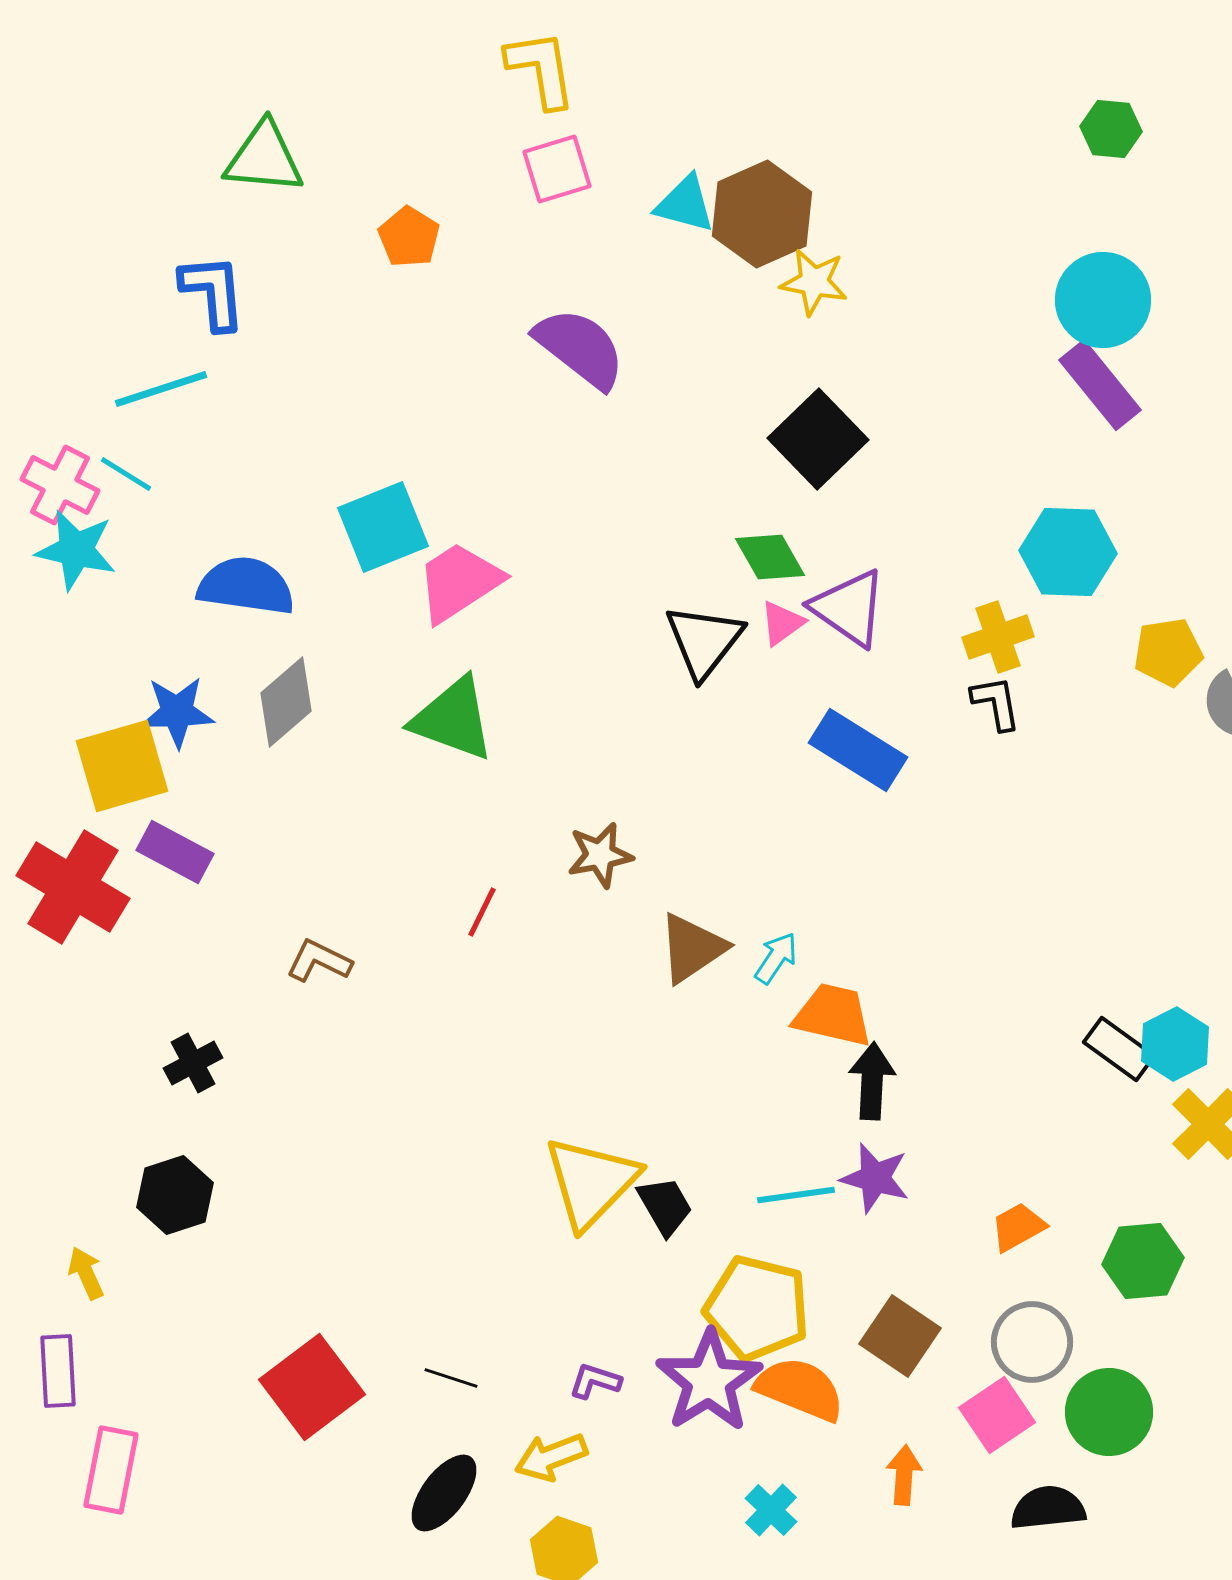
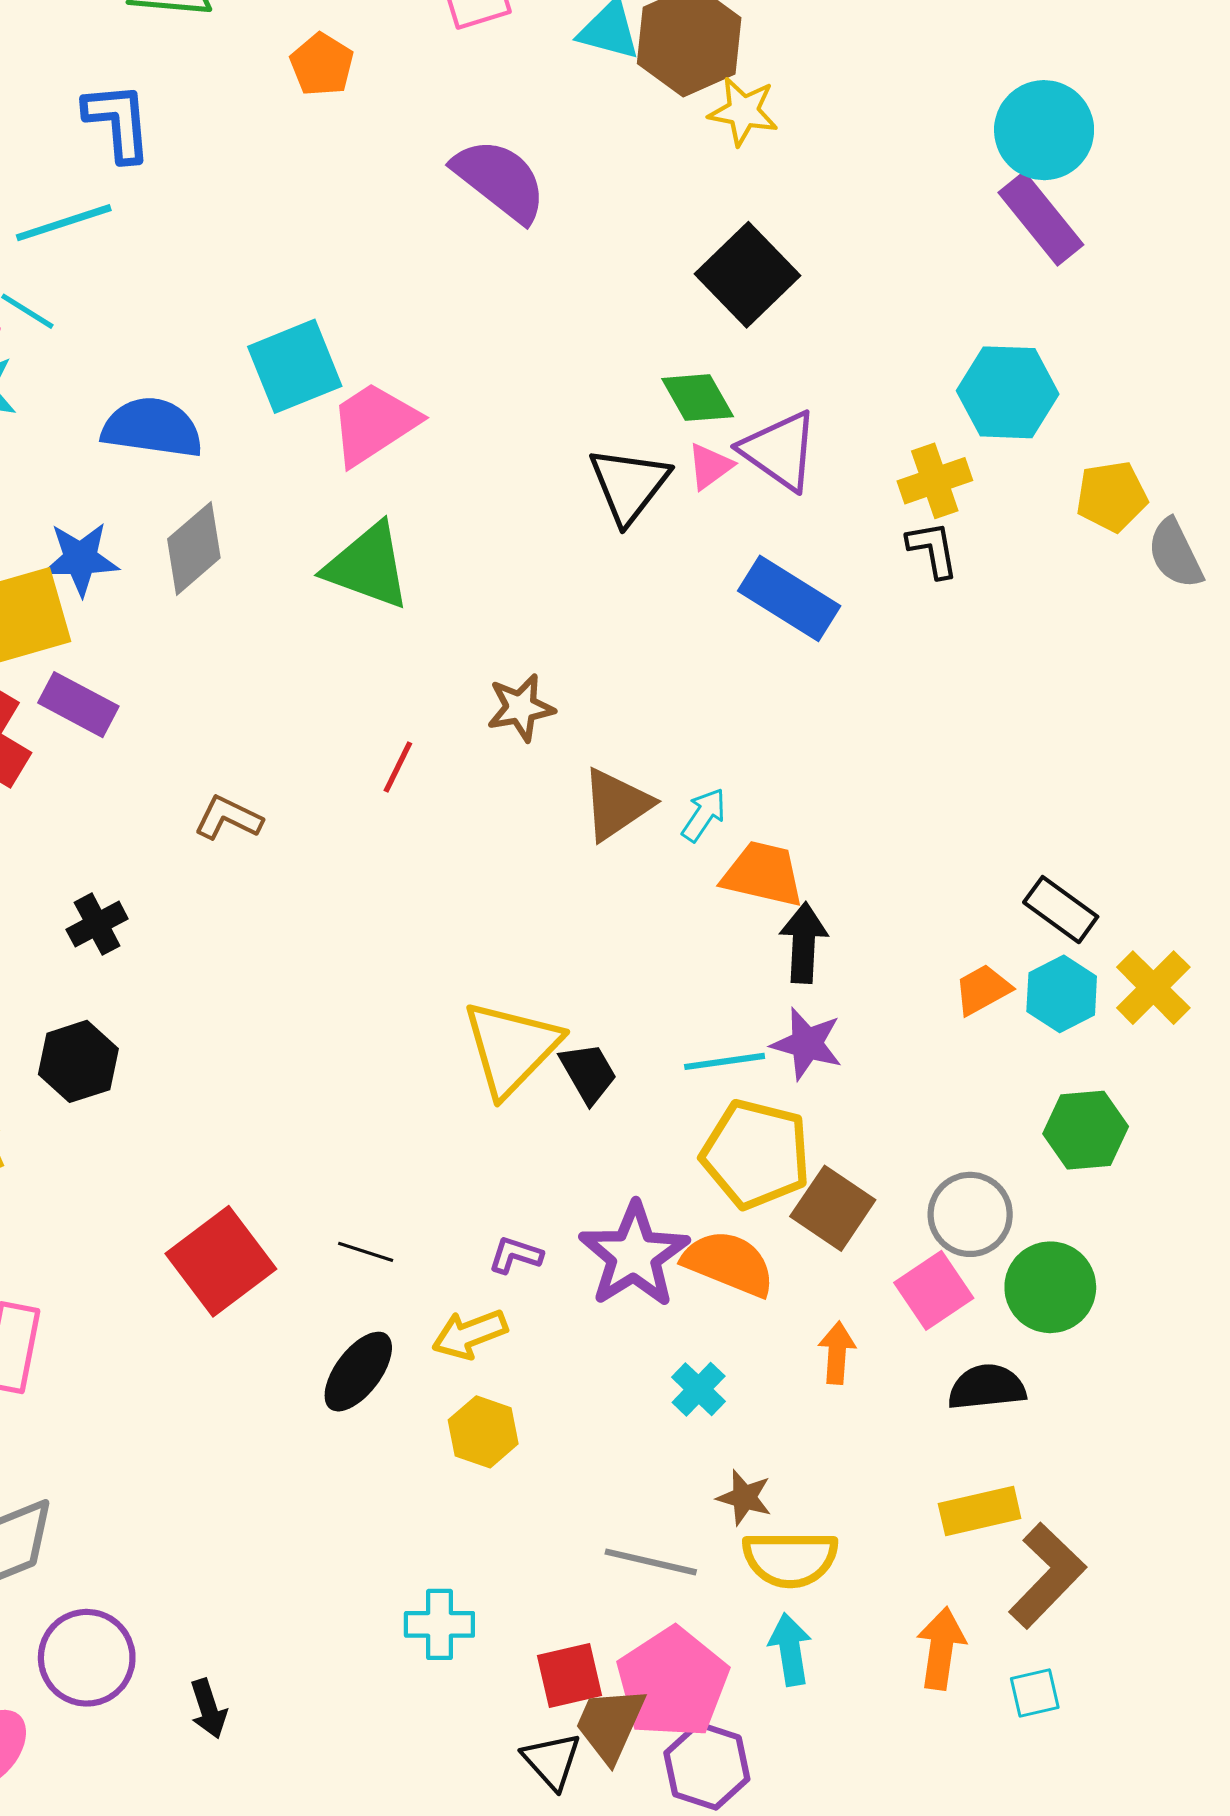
cyan hexagon: (1175, 1044) -> (1062, 994), moved
orange trapezoid: (1018, 1227) -> (983, 990), moved
yellow pentagon: (757, 1308) -> (756, 1154), moved

